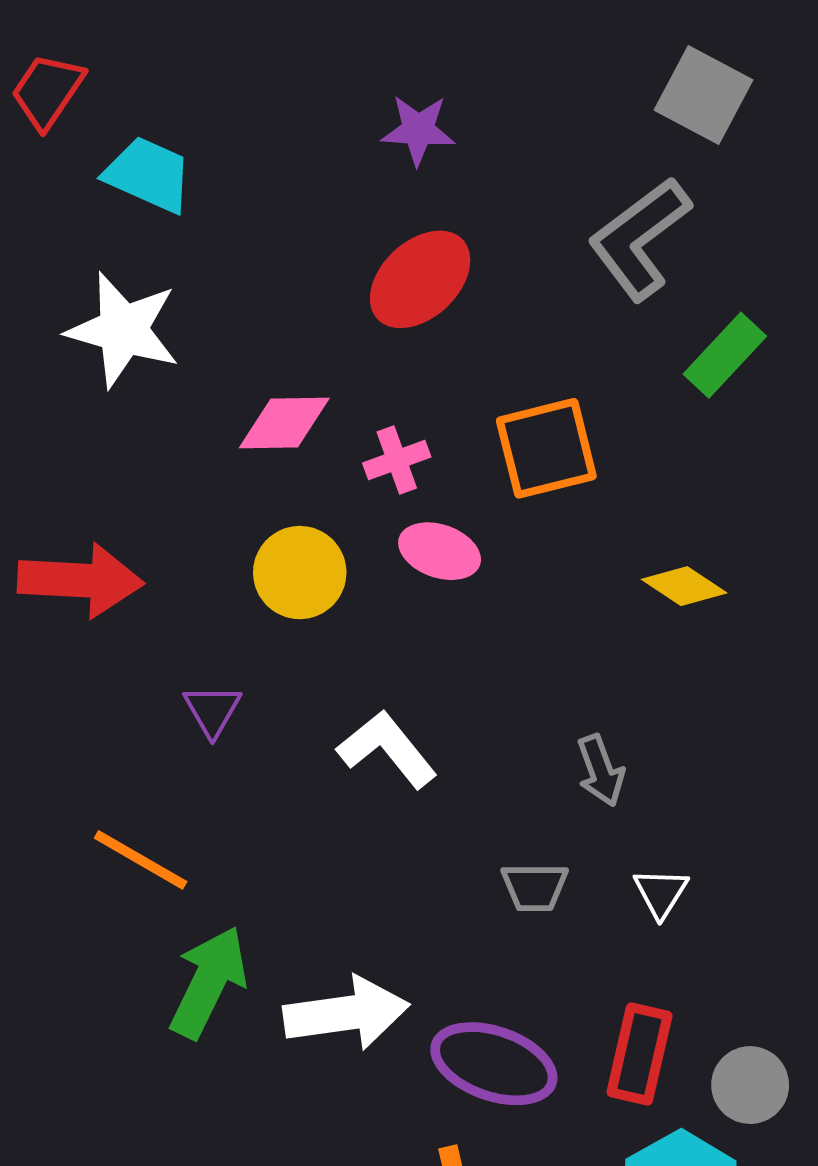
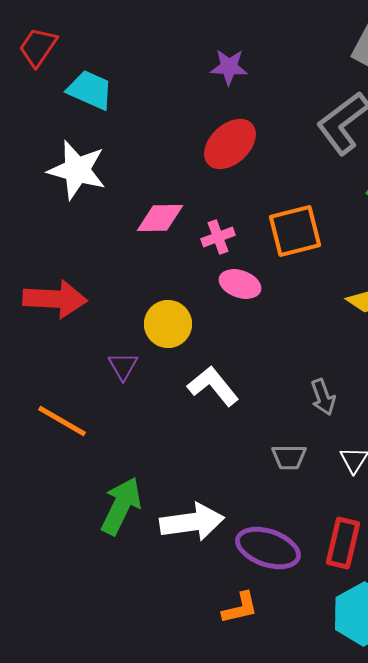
yellow circle: (300, 573) -> (168, 324), moved
orange line: (141, 860) -> (62, 421), moved

